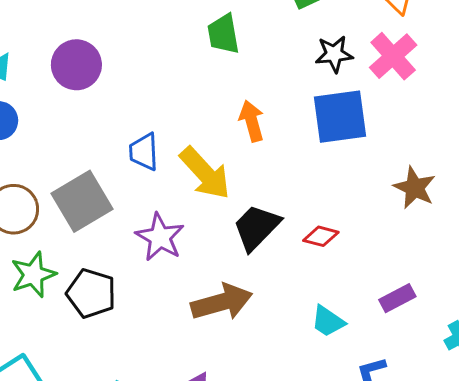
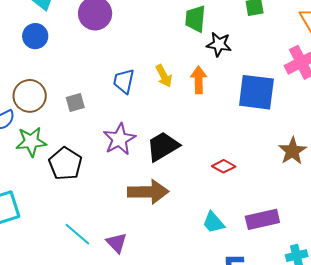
black star: (334, 54) -> (219, 44), moved
yellow arrow: (205, 173) -> (164, 76), moved, size x0.6
gray square: (82, 201) -> (75, 102), size x0.5
black trapezoid: (257, 227) -> (163, 146), moved
purple rectangle: (397, 298) -> (262, 219), size x1.4

